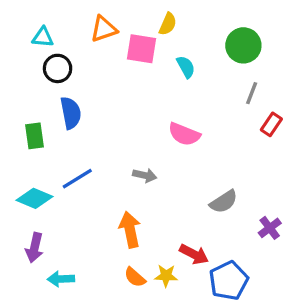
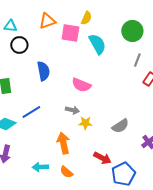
cyan semicircle: (186, 67) -> (97, 44), size x1.5
blue semicircle: (71, 113) -> (43, 71), moved
pink semicircle: (184, 134) -> (81, 85), moved
yellow star: (166, 276) -> (85, 123), moved
cyan arrow: (61, 279) -> (40, 167), moved

